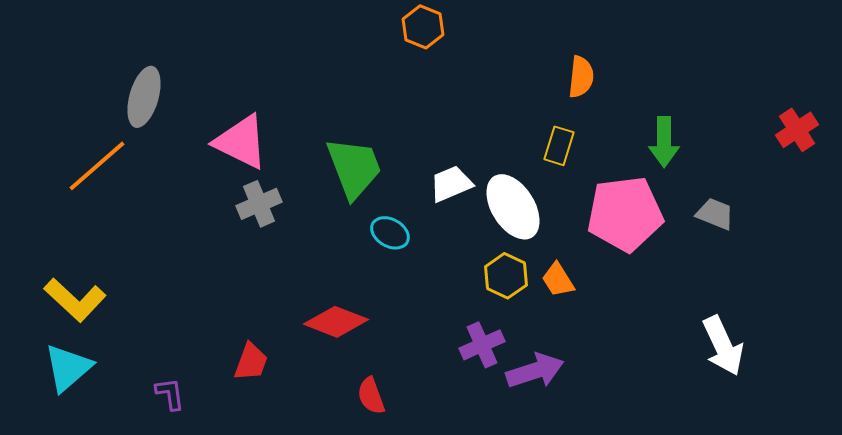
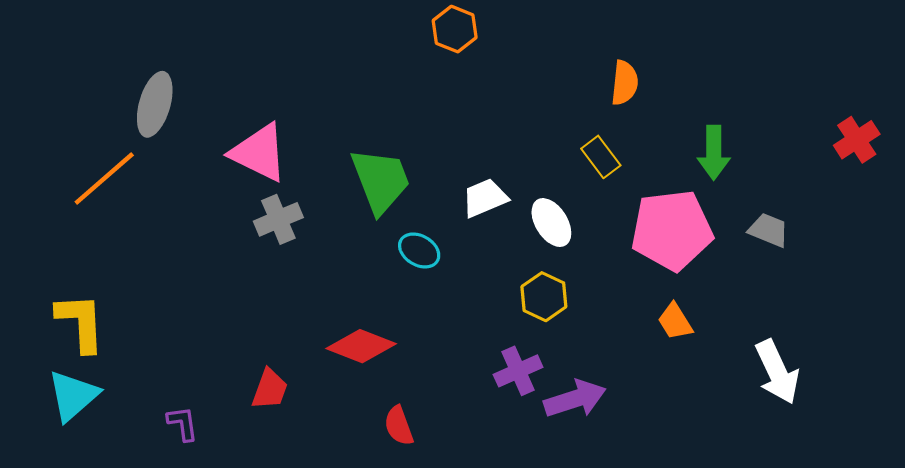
yellow rectangle: (559, 146) -> (601, 157), turned -54
white ellipse: (513, 207) -> (551, 223), size x0.7
orange trapezoid: (558, 280) -> (675, 321), moved
yellow L-shape: (75, 300) -> (81, 323), turned -136

